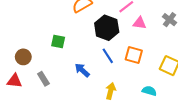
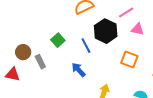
green square: (58, 42) -> (58, 40), turned 32
blue line: (108, 56) -> (86, 46), moved
gray rectangle: (43, 79) -> (40, 62), moved

